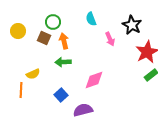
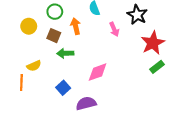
yellow circle: (18, 31) -> (29, 26), moved
brown square: (44, 38) -> (54, 36), moved
orange arrow: (64, 41) -> (76, 26), moved

